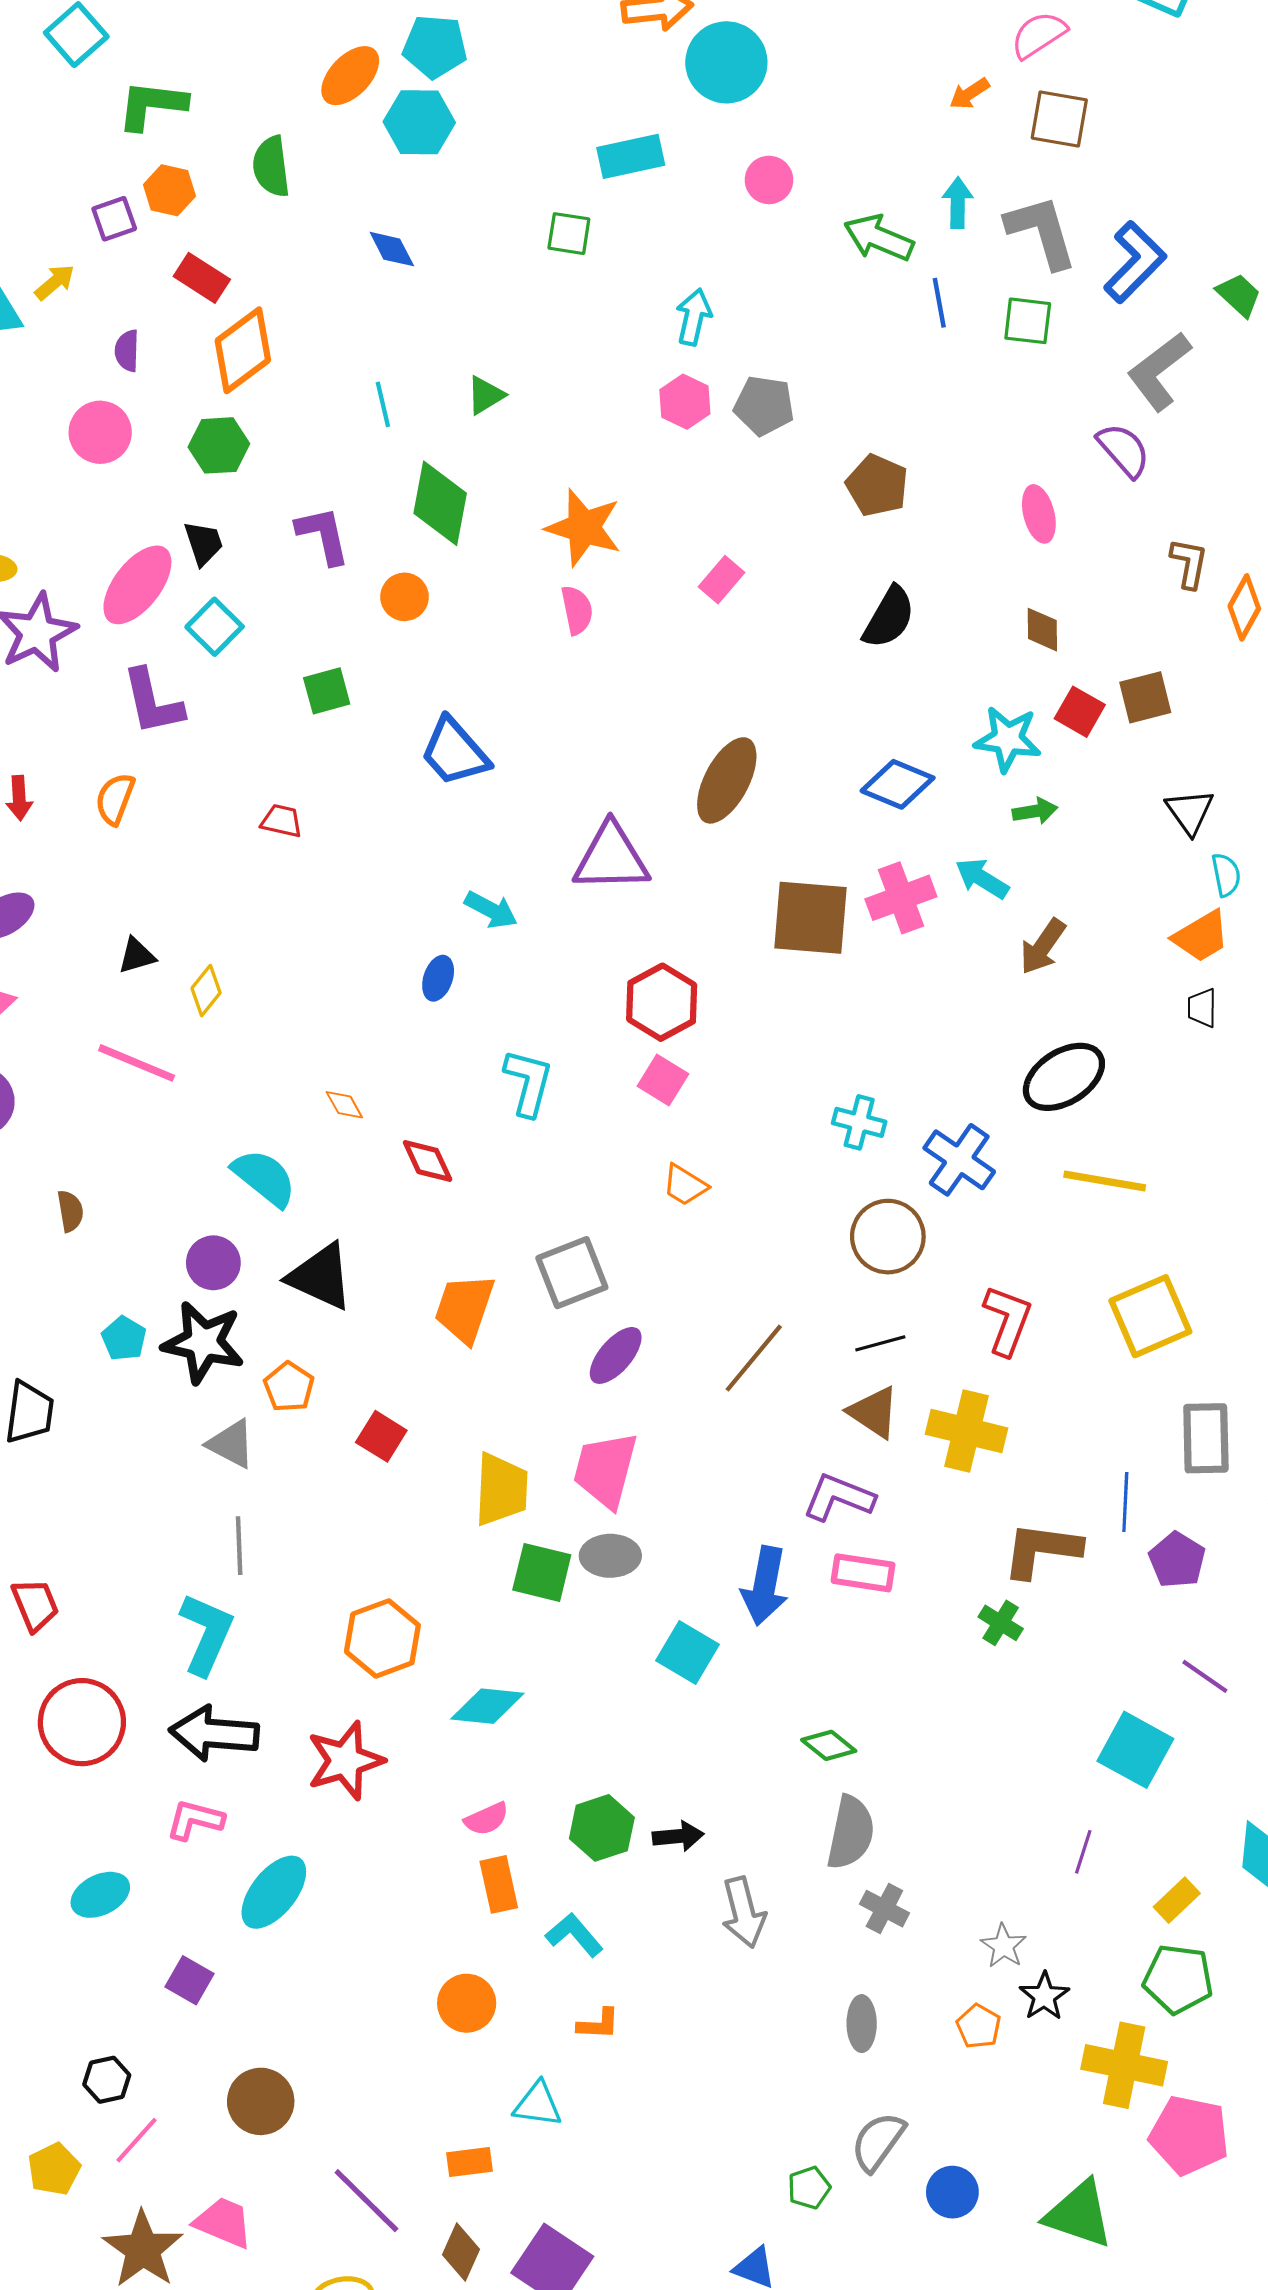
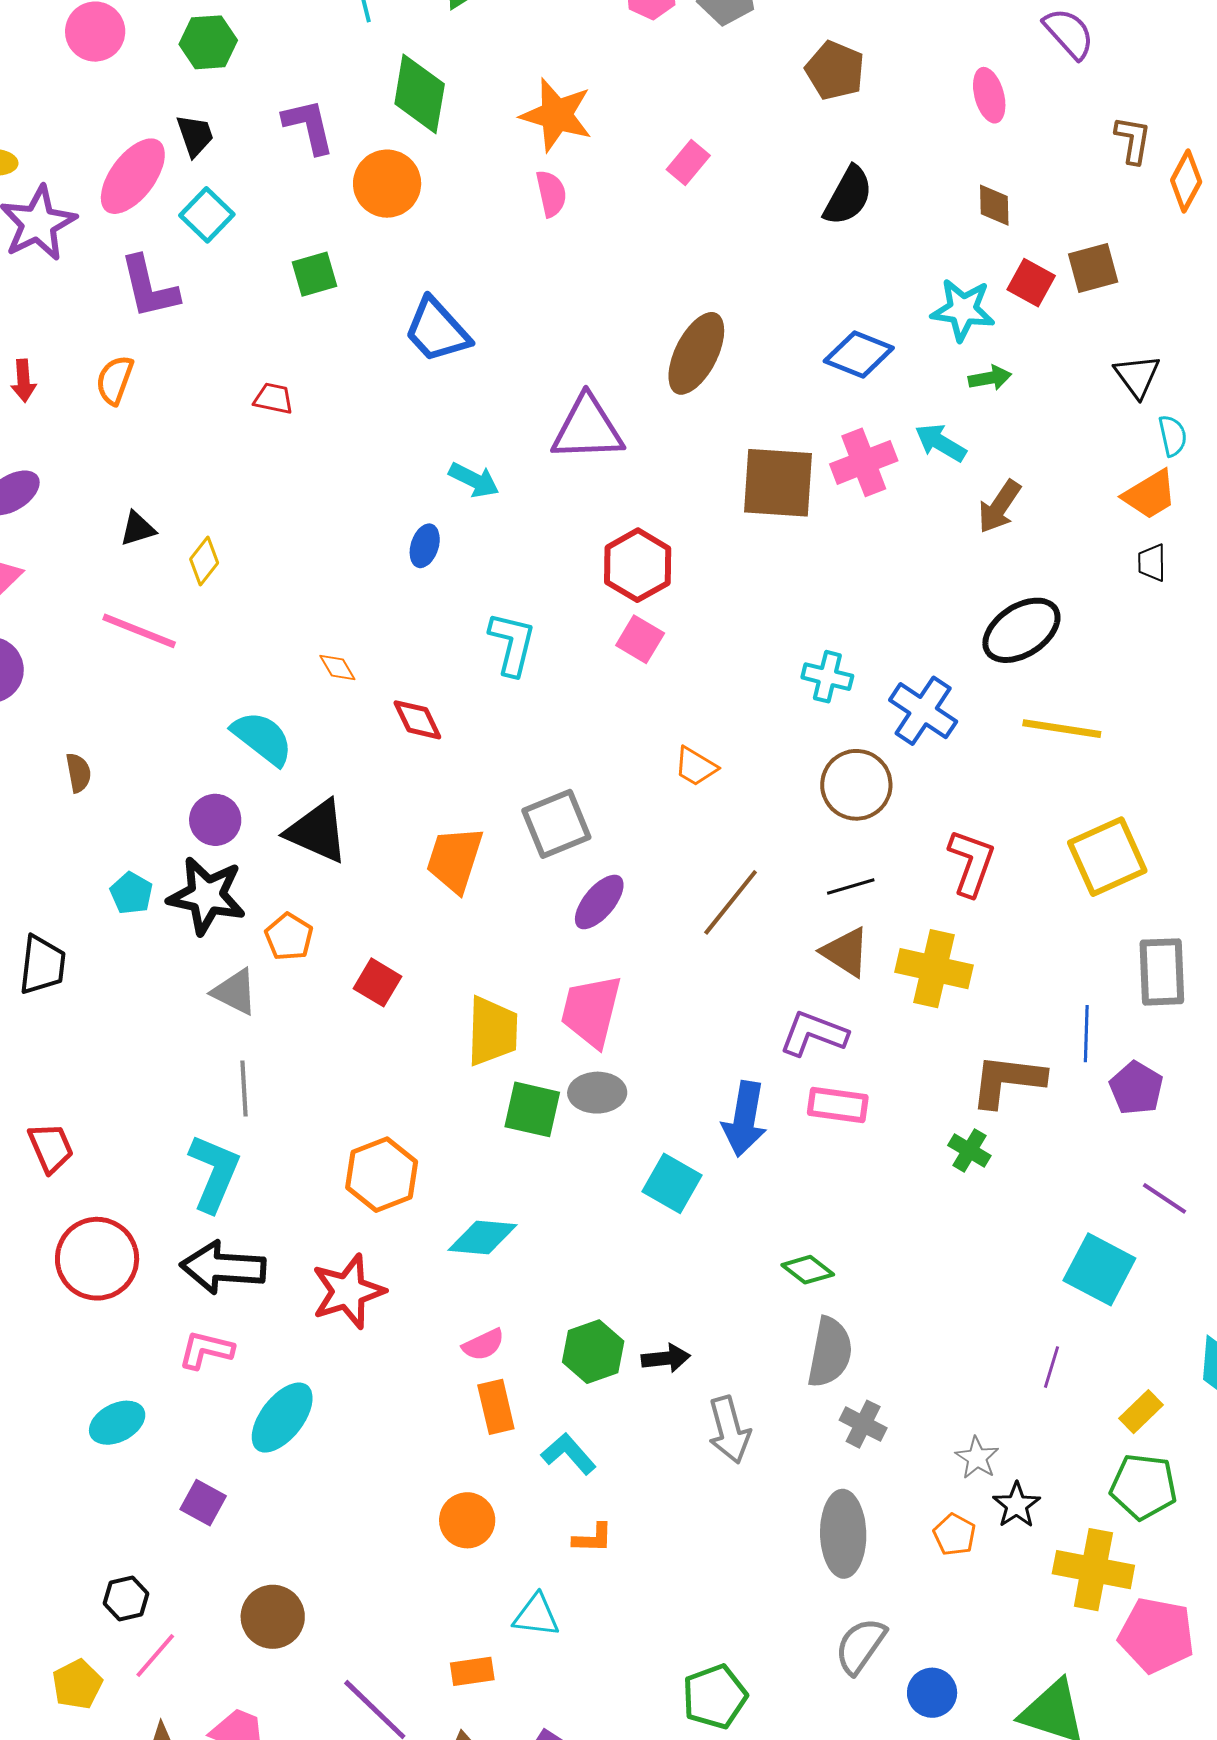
orange circle: (405, 597) -> (387, 184), size x1.5
orange trapezoid: (685, 1185) -> (696, 767), moved
gray ellipse: (862, 2024) -> (843, 1534), size x1.6
green pentagon: (809, 2188) -> (715, 1697), moved, size x1.6

